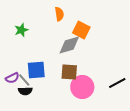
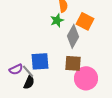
green star: (21, 30) -> (57, 20), moved
gray diamond: (69, 45) -> (73, 36), turned -45
black semicircle: (25, 91) -> (29, 82), turned -64

